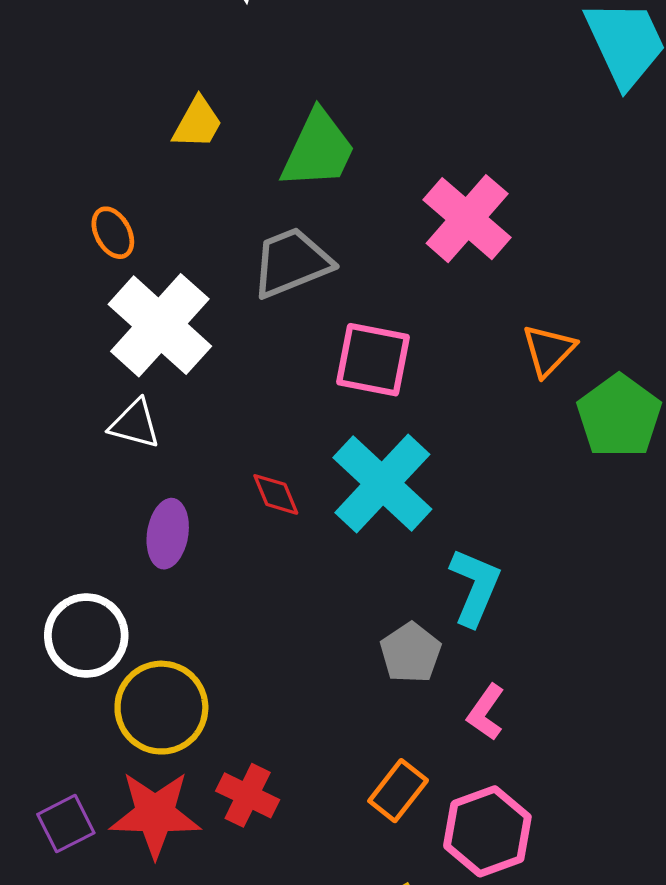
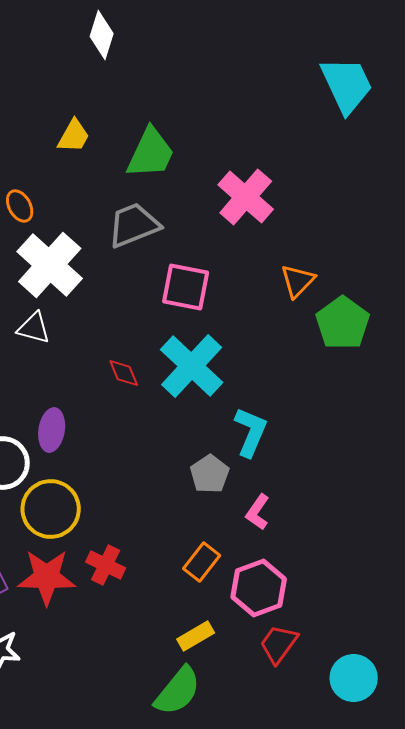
purple ellipse: (168, 534) -> (52, 430), moved

